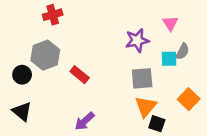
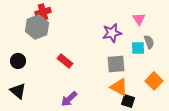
gray semicircle: (182, 51) -> (149, 42), turned -48
gray hexagon: (45, 55) -> (37, 27), moved
orange triangle: (146, 107) -> (119, 87), turned -42

